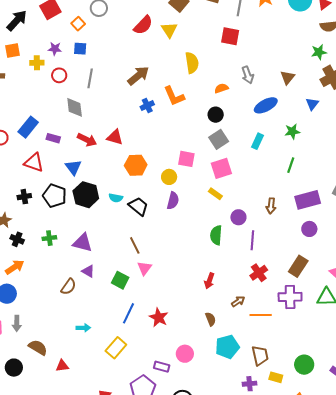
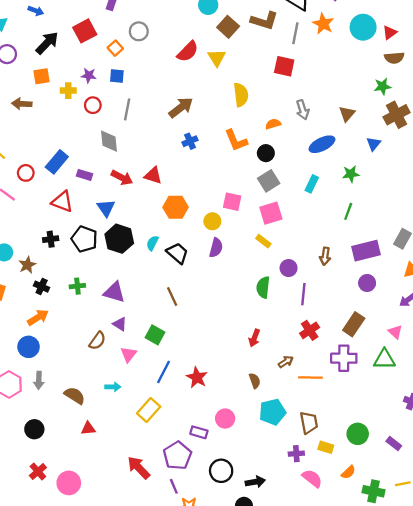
orange L-shape: (174, 96) -> (236, 140), moved
cyan semicircle: (116, 198) -> (152, 243), turned 104
pink triangle: (144, 268) -> (128, 354), moved
brown semicircle: (38, 347) -> (75, 396), moved

